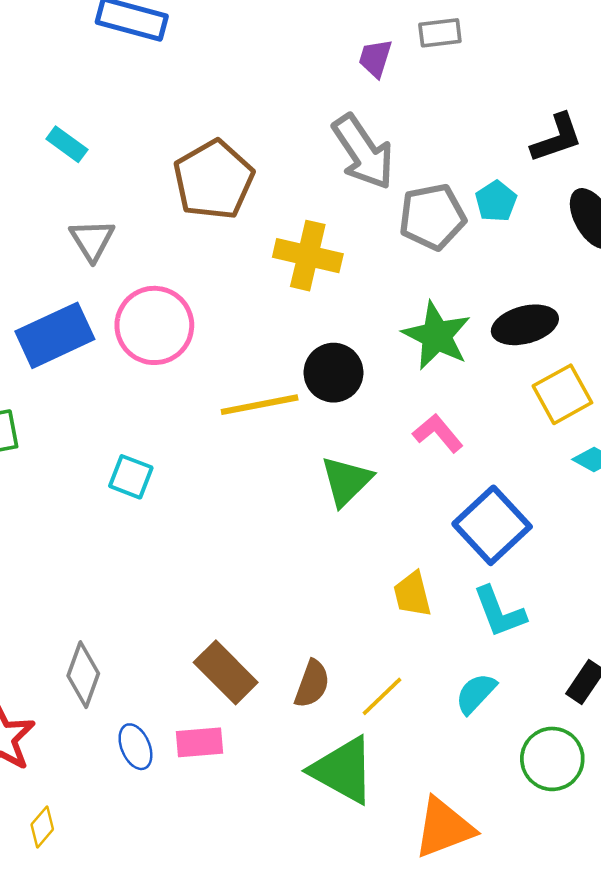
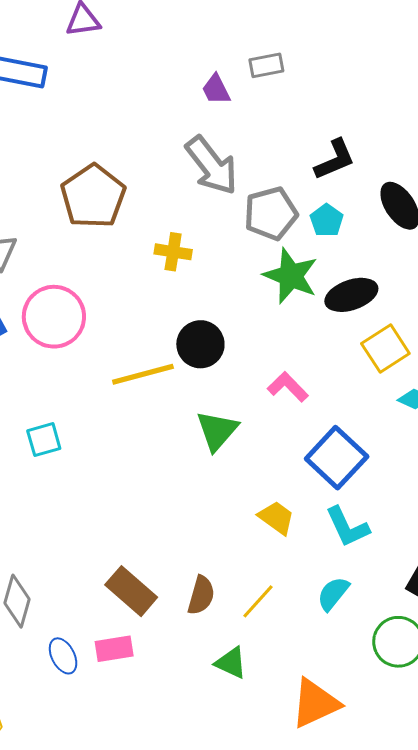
purple trapezoid: (375, 58) -> (216, 89), turned -40
black L-shape: (557, 138) -> (335, 160), moved
cyan pentagon: (496, 201) -> (327, 220), moved
yellow cross: (308, 256) -> (173, 252), size x0.7
green star: (437, 336) -> (291, 276), moved
cyan square: (131, 477) -> (44, 440), turned -33
yellow trapezoid: (412, 594) -> (276, 518), turned 144
green triangle: (343, 770) -> (231, 663), size x0.6

